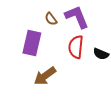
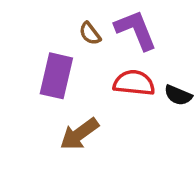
red semicircle: (76, 47) -> (134, 83), turned 90

